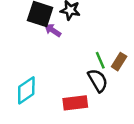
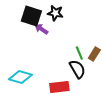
cyan diamond: (26, 90) -> (20, 77), turned 50

